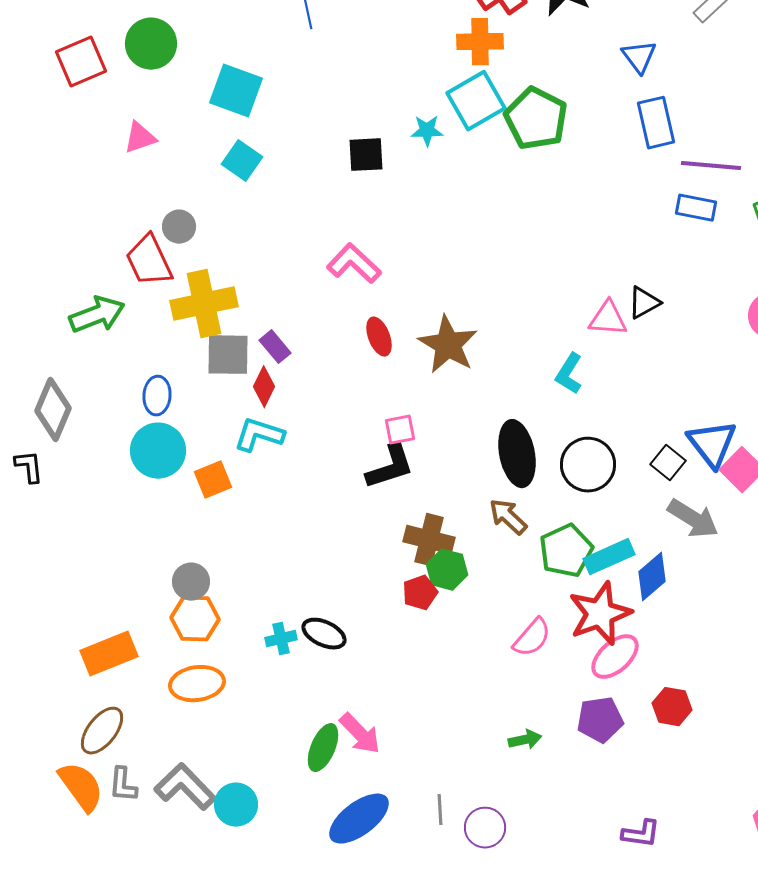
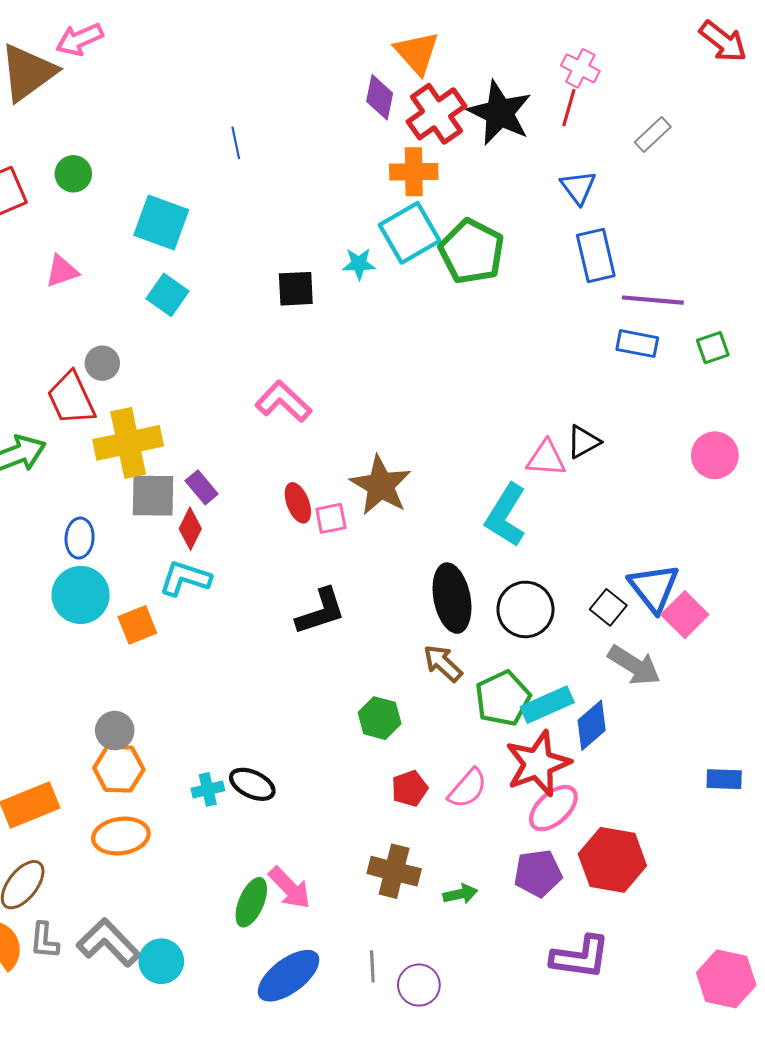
green circle: (151, 44) -> (73, 174), size x0.7
red ellipse: (379, 337) -> (298, 503), moved
cyan L-shape: (569, 374) -> (506, 515), size x1.5
pink square: (400, 430) -> (331, 518), moved
brown cross: (429, 540) -> (394, 871), moved
red pentagon: (420, 593) -> (410, 788), moved
red hexagon: (672, 707) -> (612, 860), size x1.6
purple L-shape: (641, 834) -> (580, 957), moved, size x1.5

